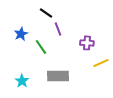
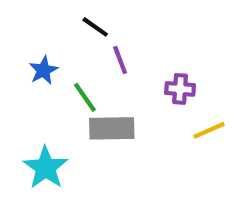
gray rectangle: (58, 76) -> (112, 128), moved
cyan star: (22, 81) -> (46, 168), size x1.5

